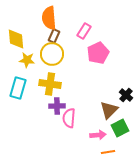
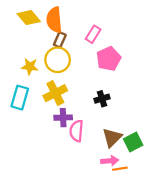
yellow diamond: (16, 39) -> (29, 18), moved, turned -35
yellow cross: (50, 84) -> (55, 93), turned -35
black cross: (126, 95) -> (102, 99), moved, turned 32
brown triangle: (109, 110) -> (112, 138), moved
pink arrow: (98, 135) -> (110, 161), moved

